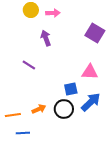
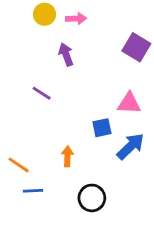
orange arrow: (39, 109) -> (67, 156), moved, turned -64
black circle: (64, 109) -> (92, 198), moved
orange line: (13, 115) -> (19, 165), turned 42

